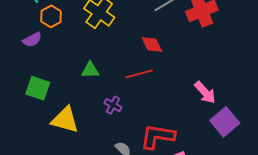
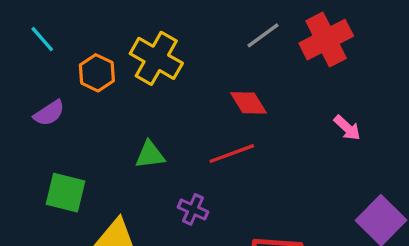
orange hexagon: (51, 16) -> (97, 73), moved
pink arrow: (205, 92) -> (347, 128), moved, size x0.7

